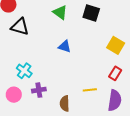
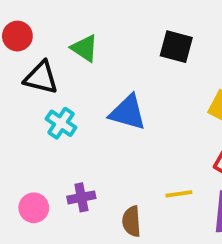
green triangle: (60, 12) -> (85, 48), moved
blue triangle: (65, 46) -> (128, 112), size x1.5
cyan cross: (24, 71) -> (61, 123), moved

